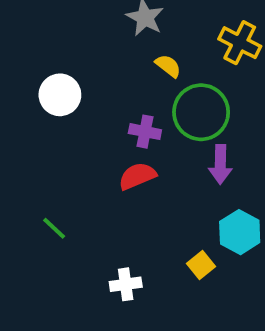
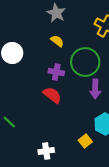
yellow semicircle: (168, 66) -> (57, 41), moved
red semicircle: (137, 176) -> (52, 95), turned 60

